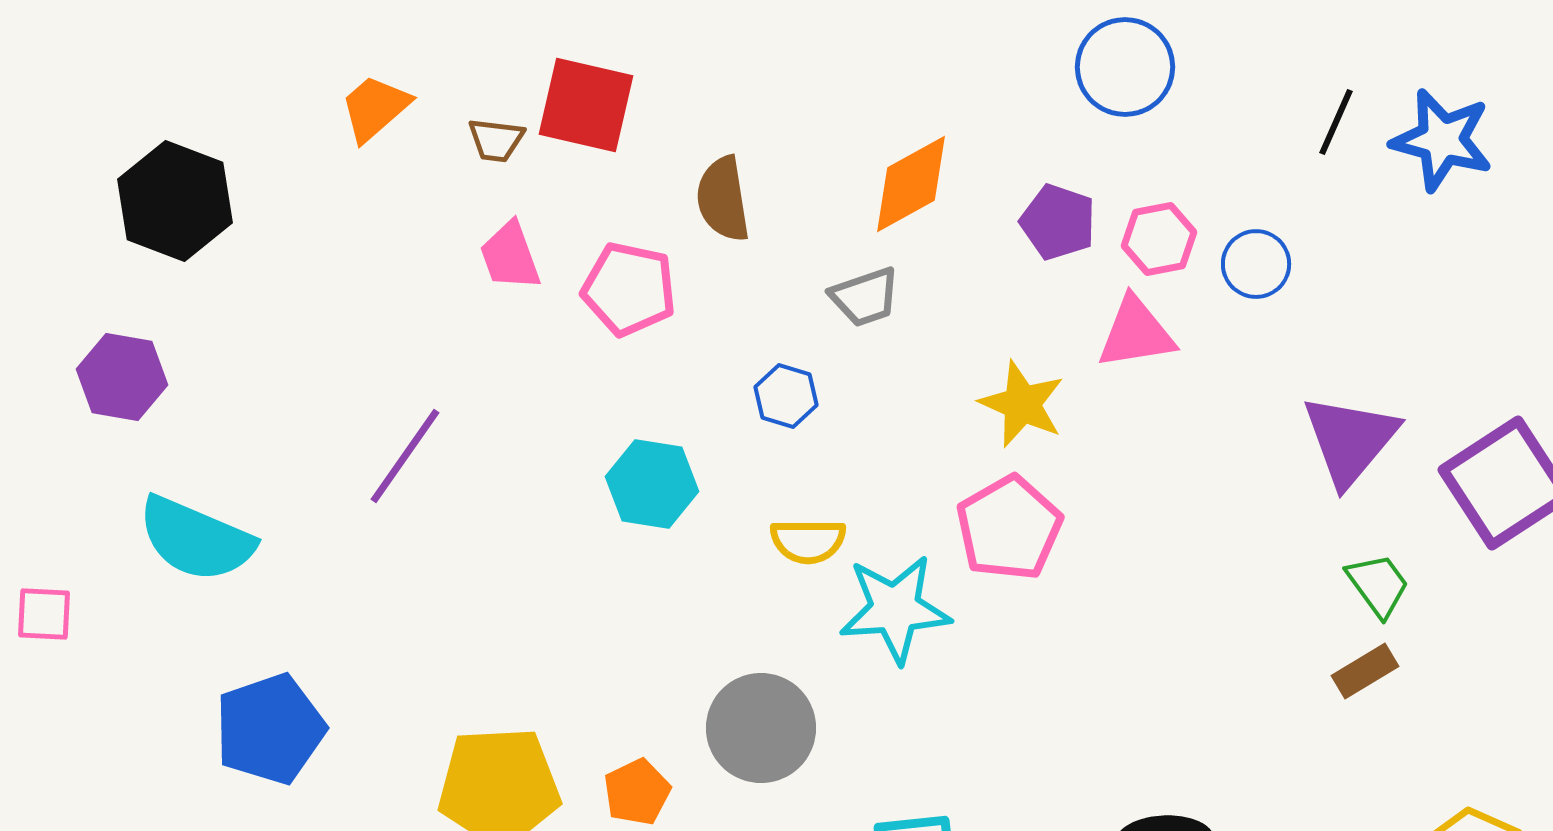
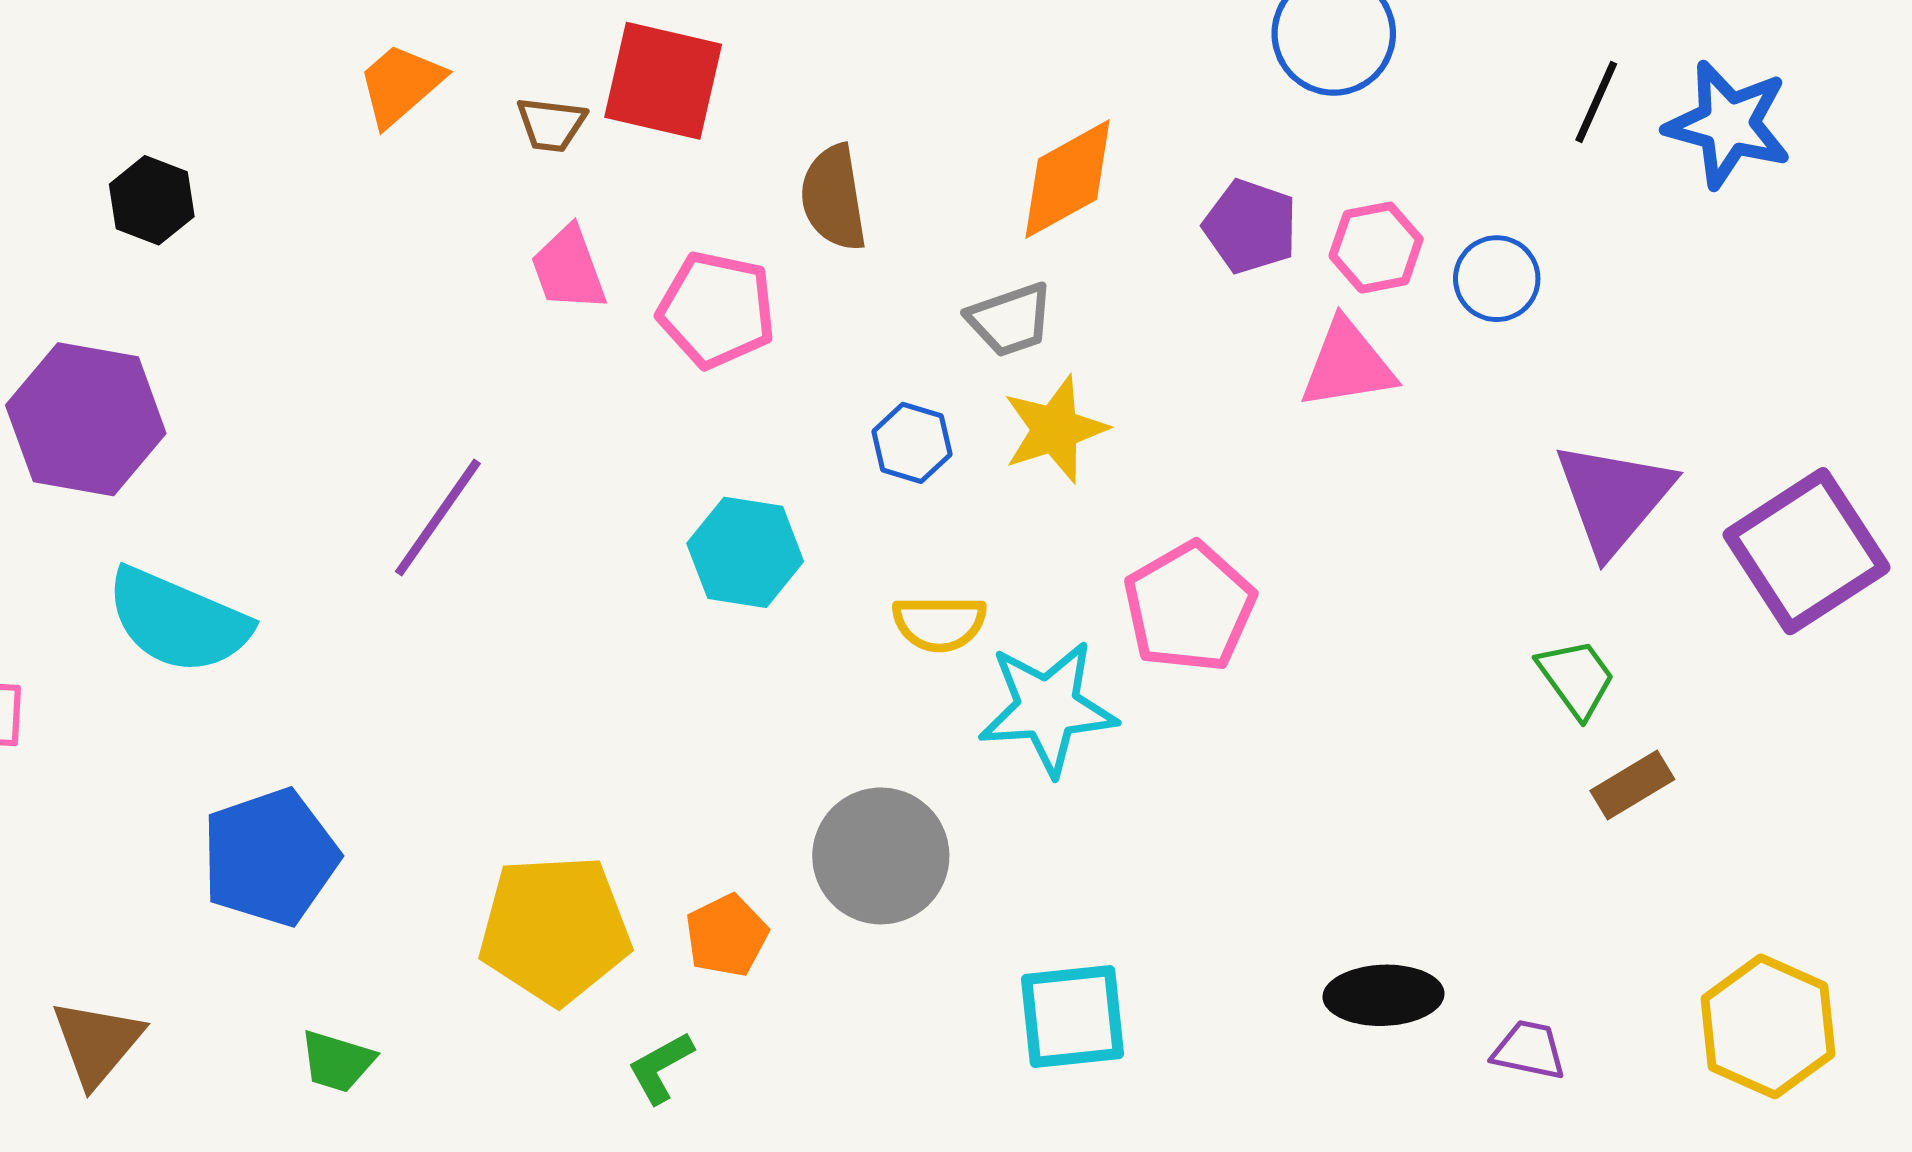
black hexagon: (175, 201) -> (152, 200), size x0.6
purple hexagon: (122, 377) -> (86, 419), size x1.4
yellow star: (1022, 404) -> (1055, 429), moved, turned 30
green trapezoid: (1378, 585) -> (1576, 678), moved

